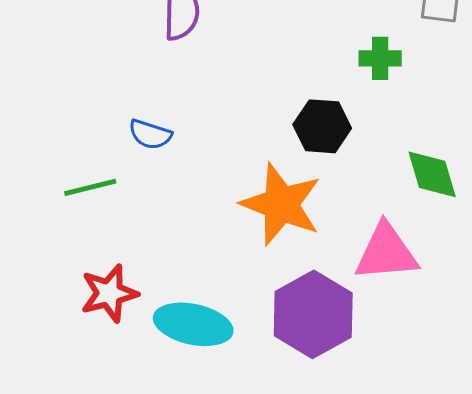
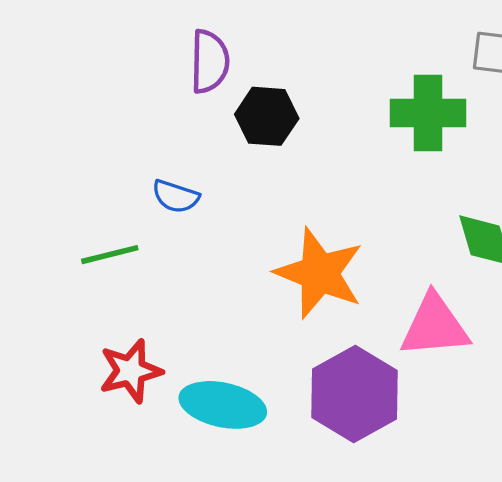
green cross: (380, 58) -> (428, 113), size x1.6
black hexagon: (322, 126) -> (267, 116), moved

